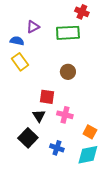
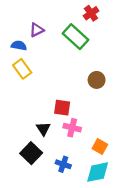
red cross: (82, 12) -> (91, 13), turned 32
green rectangle: (68, 33) -> (75, 37), turned 45
brown circle: (68, 72) -> (97, 80), moved
red square: (47, 97) -> (62, 108), moved

